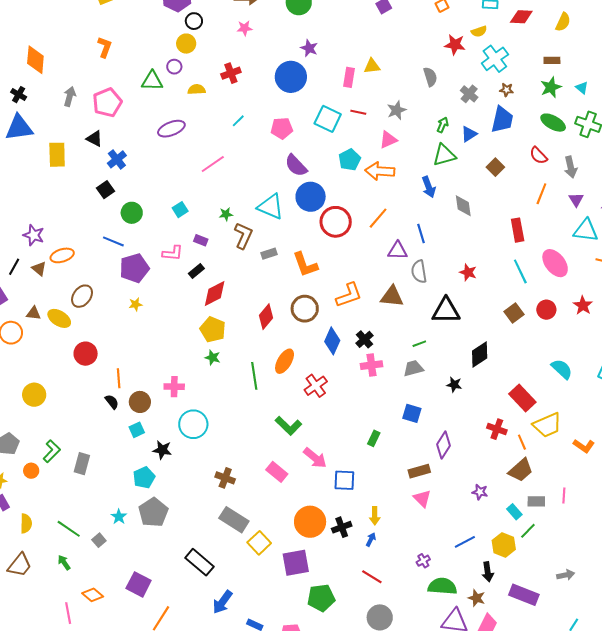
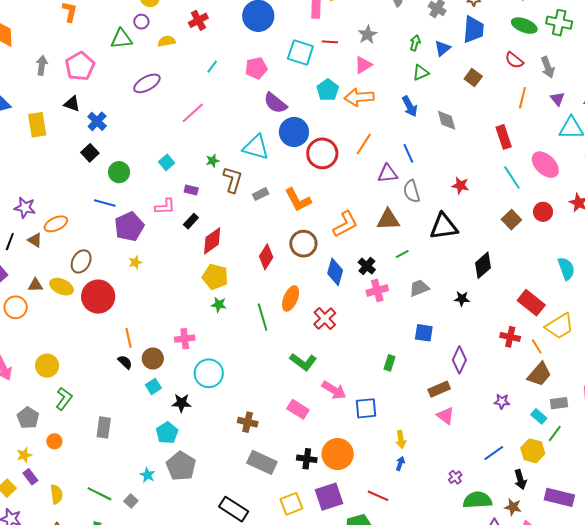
green triangle: (444, 155) -> (421, 73), size x0.7
green line: (419, 344) -> (402, 254), moved
red circle: (86, 354) -> (98, 297), moved, size x1.4
cyan semicircle: (562, 369) -> (566, 269), turned 35
green L-shape: (52, 451) -> (64, 399), moved
black cross: (342, 527) -> (307, 459), moved, turned 36
yellow square: (259, 543) -> (291, 504), moved, turned 30
red line: (372, 577) -> (378, 496), moved

